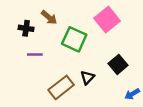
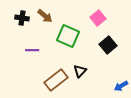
pink square: (107, 20) -> (98, 18), size x0.7
black cross: (26, 28) -> (22, 18), moved
black square: (118, 64) -> (108, 45), moved

